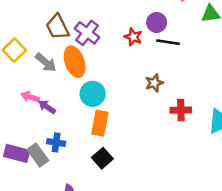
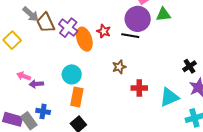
purple circle: (157, 22) -> (138, 19), moved, size x1.6
gray arrow: (46, 62) -> (31, 14), moved
orange ellipse: (75, 62) -> (84, 39), moved
purple arrow: (47, 107) -> (36, 84), turned -40

